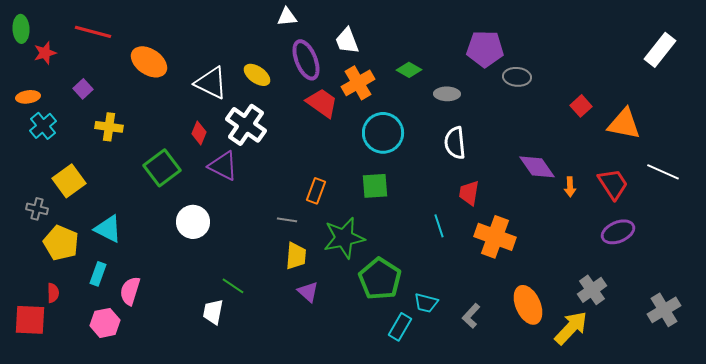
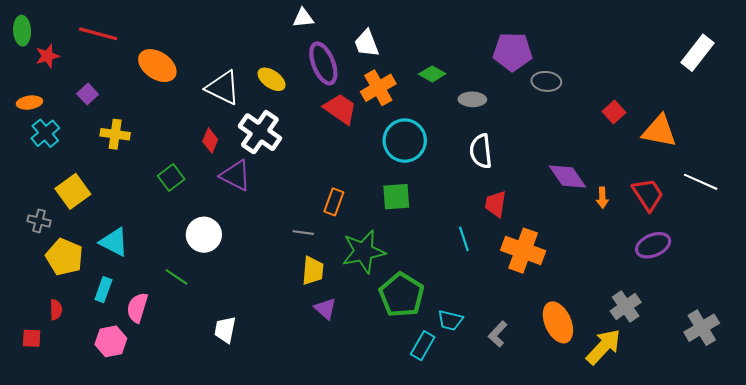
green square: (162, 168) -> (171, 178), size x0.7
green line: (233, 286) -> (176, 277), moved
red square: (30, 320) -> (32, 338), size x0.6

